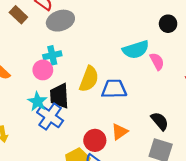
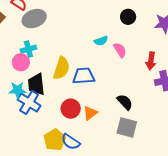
cyan semicircle: (136, 50) -> (101, 41), size x0.6
cyan star: (37, 102) -> (17, 90), turned -30
red circle: (95, 140) -> (71, 109), moved

